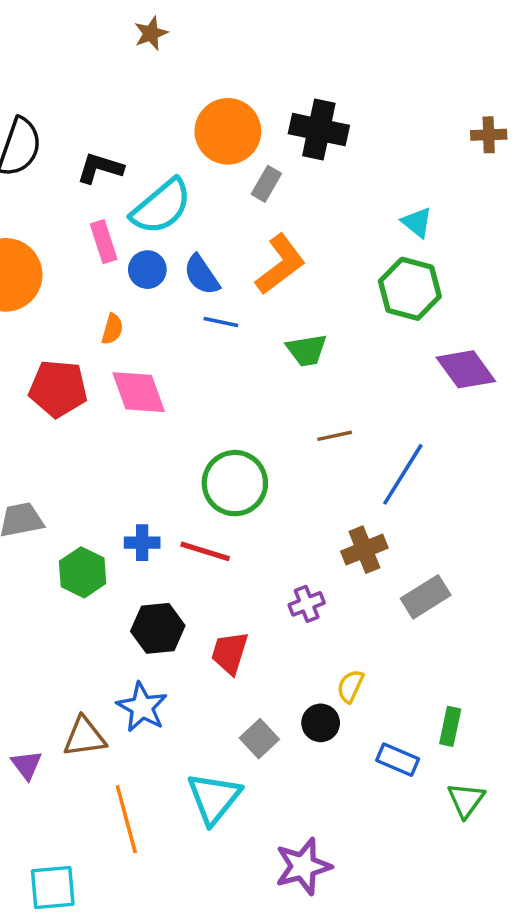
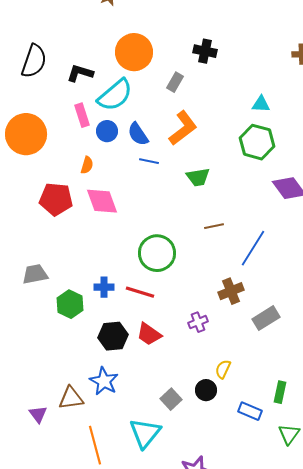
black cross: (319, 130) -> (205, 51), size x0.7
orange circle: (228, 131) -> (134, 52), moved
cyan triangle: (417, 222) -> (261, 104), turned -36
red trapezoid: (230, 653) -> (149, 334), moved, turned -72

